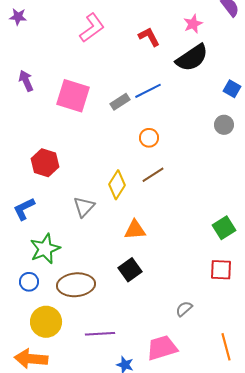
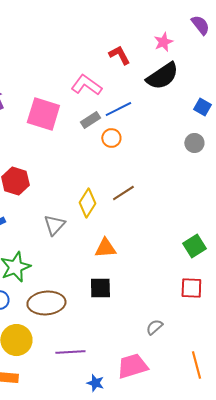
pink L-shape: (92, 28) -> (86, 85), moved, turned -108
orange circle: (149, 138) -> (111, 138), moved
black square: (130, 270) -> (100, 288), turned 35

